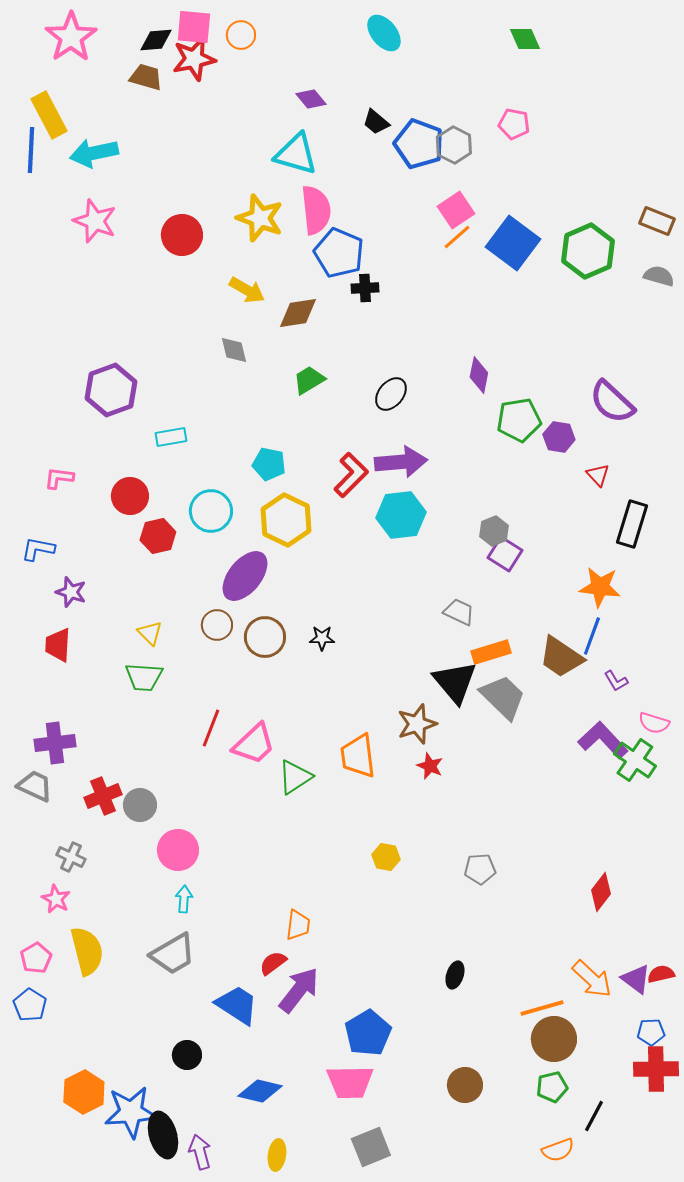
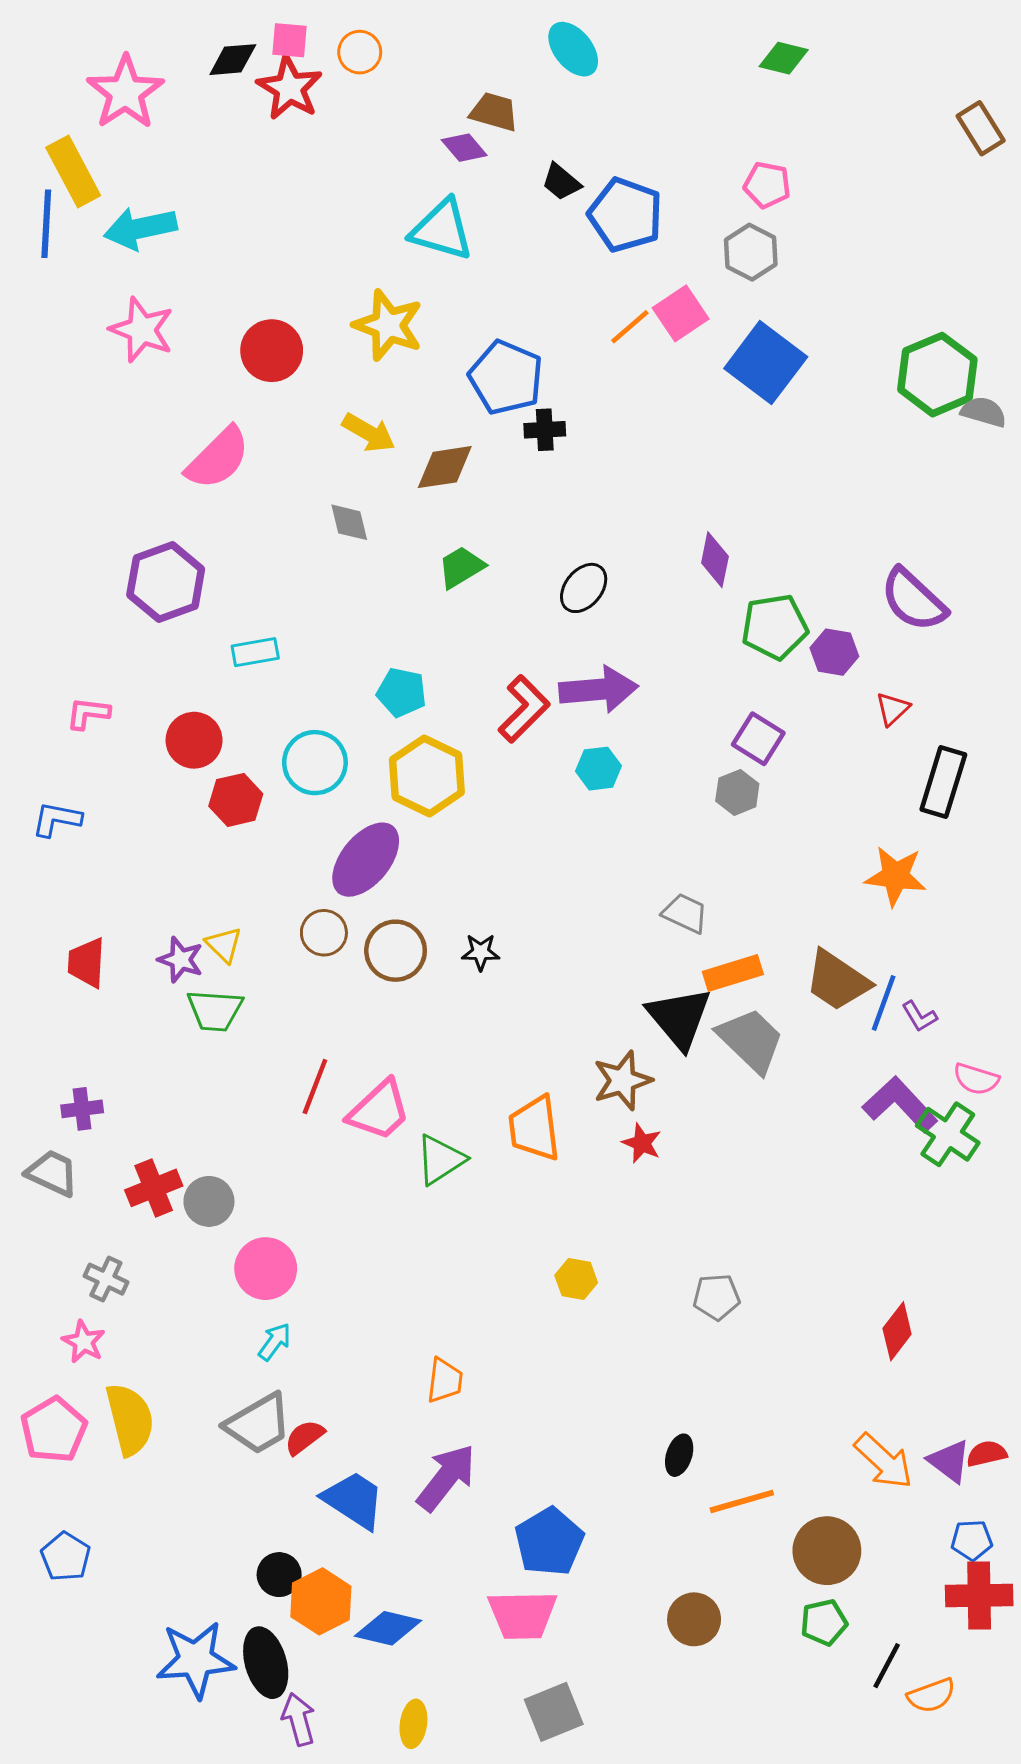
pink square: (194, 27) -> (290, 40), size x0.7
pink star: (71, 37) -> (125, 92), moved
green diamond: (525, 39) -> (784, 58), turned -52
red star: (194, 59) -> (290, 88), turned -30
brown trapezoid: (146, 77) -> (494, 112), moved
gray hexagon: (454, 145) -> (751, 252), moved
pink semicircle: (316, 210) -> (218, 458), moved, turned 51
brown rectangle: (657, 221) -> (981, 128), moved, turned 36
orange line: (457, 237) -> (630, 327), moved
green hexagon: (588, 251) -> (937, 375), moved
red triangle: (598, 475) -> (893, 709), turned 30
cyan hexagon: (401, 515) -> (599, 769), size x0.6
purple square: (505, 554) -> (758, 739), moved
purple star: (71, 592) -> (181, 960), moved
blue line: (592, 636) -> (884, 1003), moved
purple cross: (55, 743) -> (82, 1109), size x0.7
cyan arrow: (184, 899) -> (275, 1342), turned 32
pink pentagon: (36, 958) -> (54, 1430), size x1.4
red semicircle: (273, 963) -> (304, 1437), moved
blue pentagon: (30, 1005) -> (66, 1557), moved
orange line: (542, 1008) -> (742, 1501), moved
orange hexagon: (84, 1092) -> (321, 1601), moved
black ellipse: (163, 1135) -> (266, 1663), moved
orange semicircle: (558, 1150) -> (931, 1695), moved

